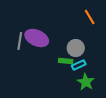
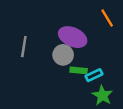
purple ellipse: (37, 38) -> (73, 37), moved
gray circle: (76, 48) -> (63, 55), moved

